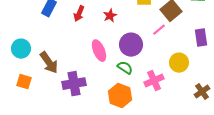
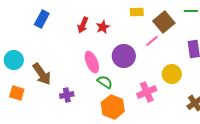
red arrow: (79, 14) -> (83, 25), moved
green semicircle: (125, 68) -> (105, 82), moved
purple cross: (74, 84) -> (67, 95), size x0.6

